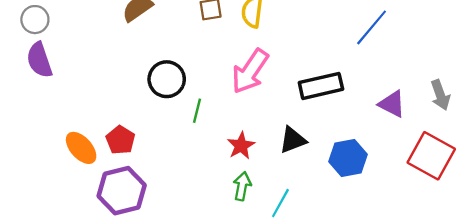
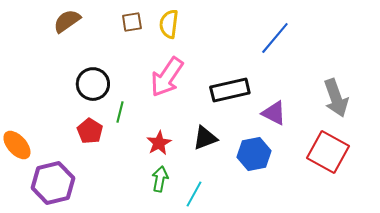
gray arrow: (440, 95) -> (336, 98), size x1.4
purple triangle: (392, 104) -> (274, 113), moved
red pentagon: (120, 140) -> (90, 131), moved

